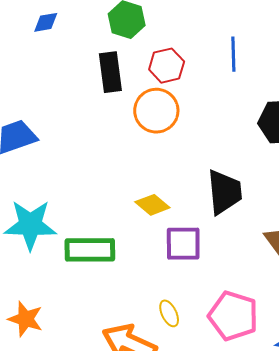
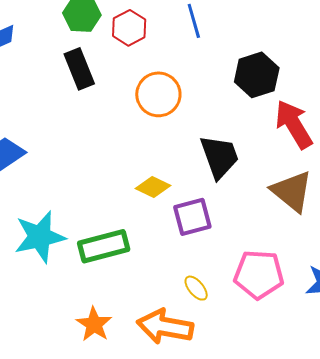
red hexagon: (167, 66) -> (129, 28), moved
orange circle: (156, 111) -> (158, 94), moved
orange star: (26, 319) -> (94, 324), moved, turned 30

